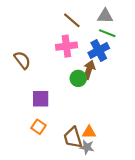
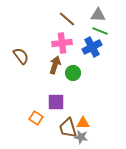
brown arrow: (89, 70) -> (55, 65), moved
purple square: (41, 99) -> (56, 102), moved

